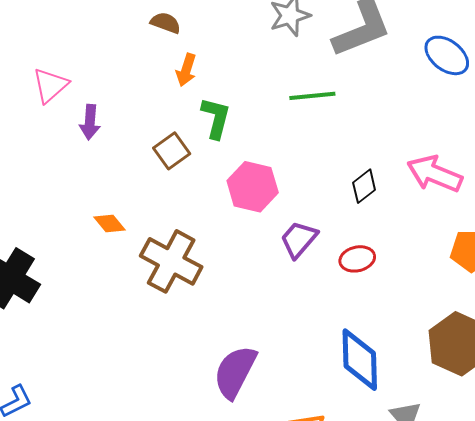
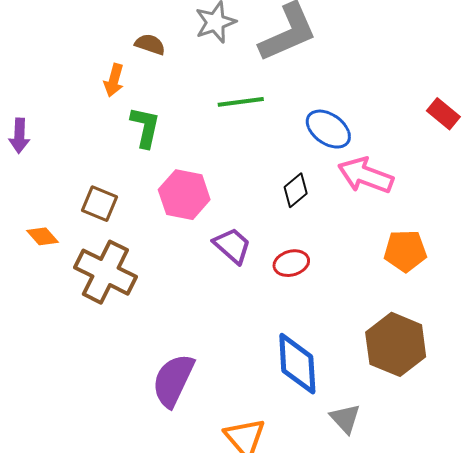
brown semicircle: (166, 23) -> (150, 44), moved
blue ellipse: (447, 55) -> (328, 129), moved
brown square: (172, 151) -> (99, 204), moved, turned -30
purple trapezoid: (299, 239) -> (232, 246), turned 93

